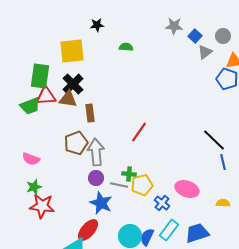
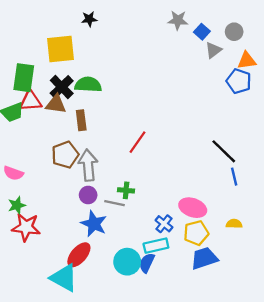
green semicircle: (126, 47) -> (88, 85), moved, size x1.6
yellow pentagon: (142, 185) -> (196, 233), moved
cyan rectangle: (169, 230) -> (156, 246), moved, turned 40

